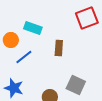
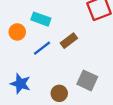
brown rectangle: (59, 48) -> (69, 41), turned 49
blue line: (24, 57) -> (42, 48), moved

